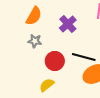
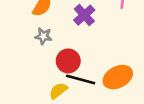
black line: (84, 57) -> (81, 80), moved

